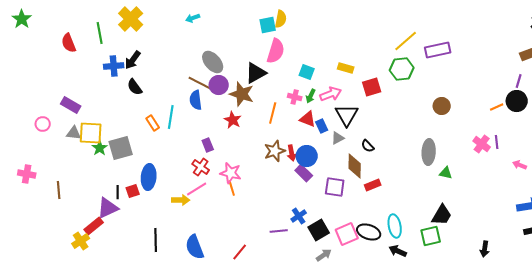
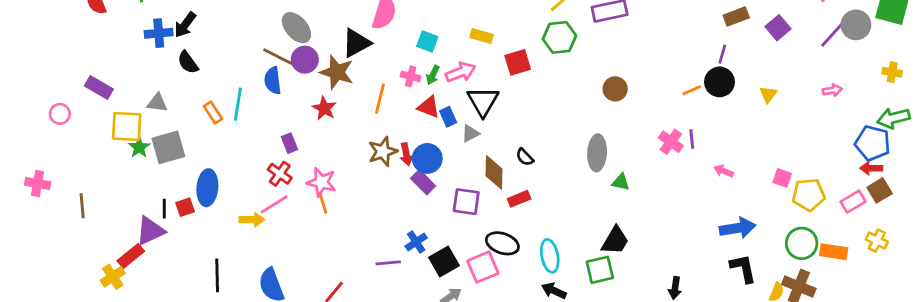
gray triangle: (74, 133) -> (157, 103), moved
black semicircle: (368, 146) -> (525, 157), moved
black ellipse: (369, 232) -> (502, 243), moved

